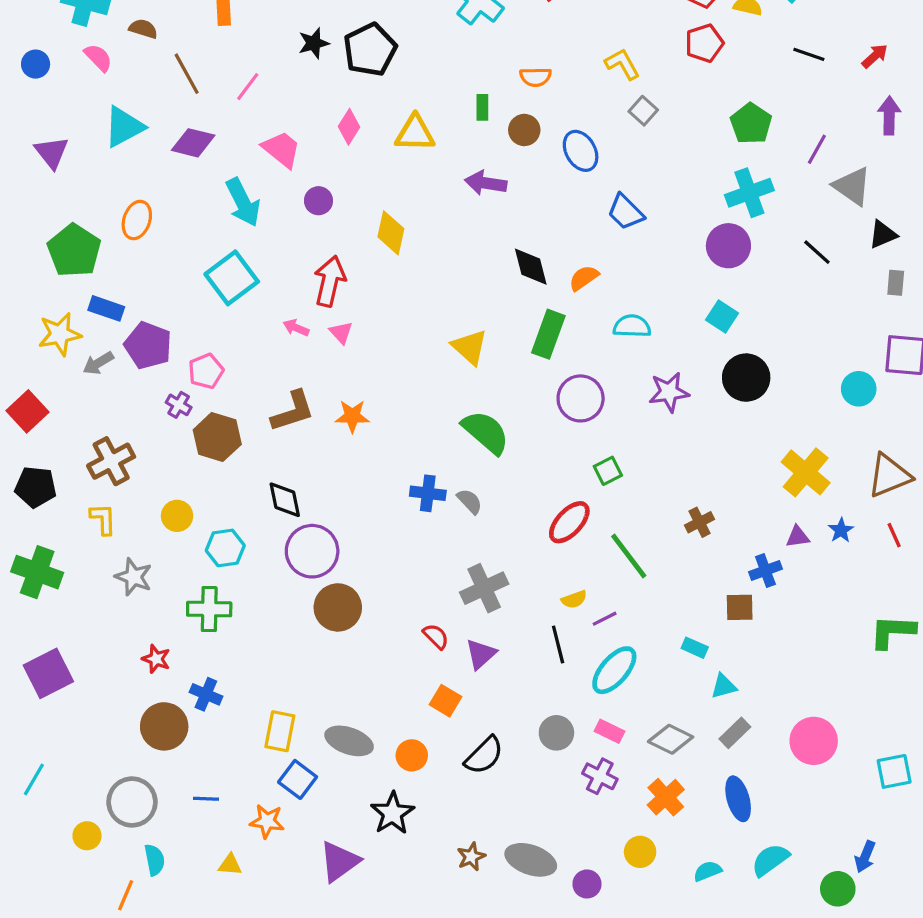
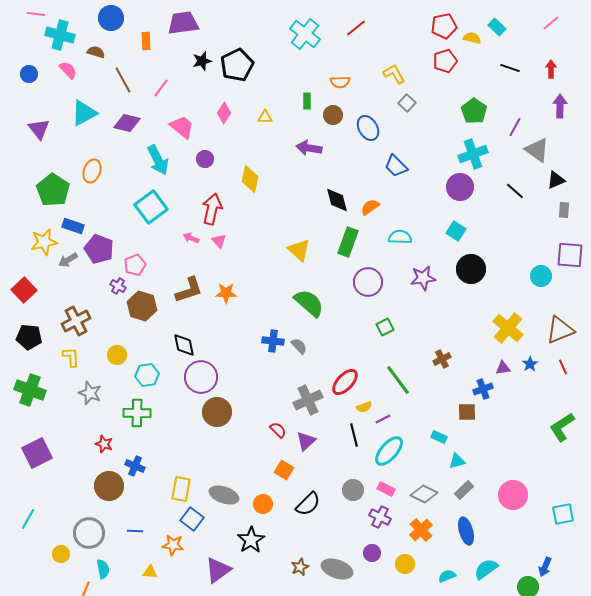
red arrow: (875, 56) -> (551, 69), turned -48
yellow triangle: (415, 133) -> (265, 117), size x0.6
red ellipse: (569, 522) -> (345, 382), moved
green L-shape: (892, 632) -> (562, 427), turned -36
purple circle: (587, 884) -> (372, 553), moved

